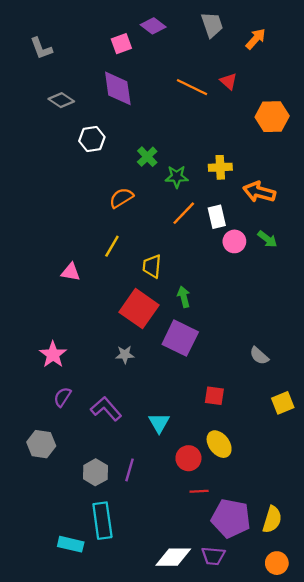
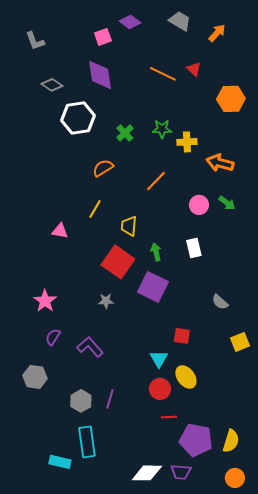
gray trapezoid: (212, 25) -> (180, 21), turned -40
white hexagon: (92, 139) -> (78, 118), size x1.5
green star: (177, 177) -> (162, 129), moved
white rectangle: (217, 217) -> (194, 248), moved
cyan triangle: (159, 423) -> (159, 359), moved

